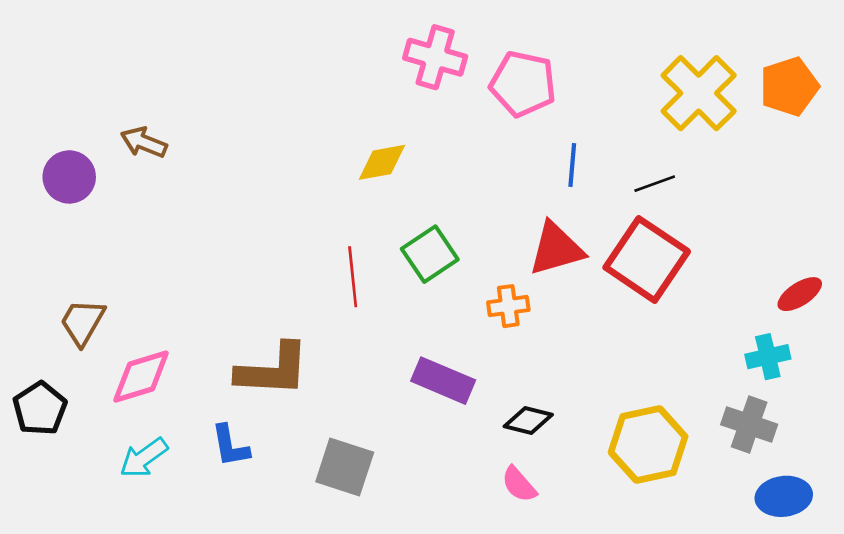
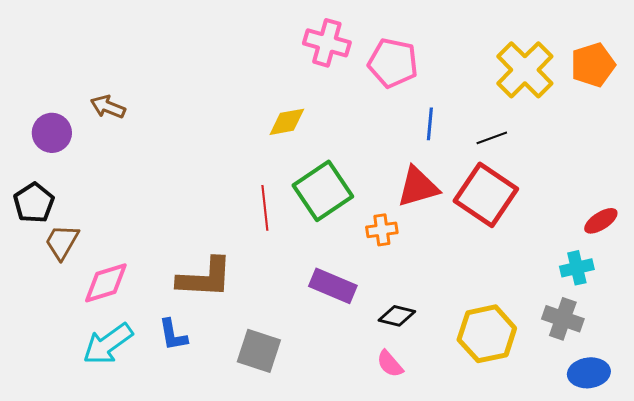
green square: (430, 254) -> (323, 191), size x1.4
black pentagon: (40, 409) -> (34, 203), moved
cyan arrow: (144, 458) -> (108, 344), size x1.4

